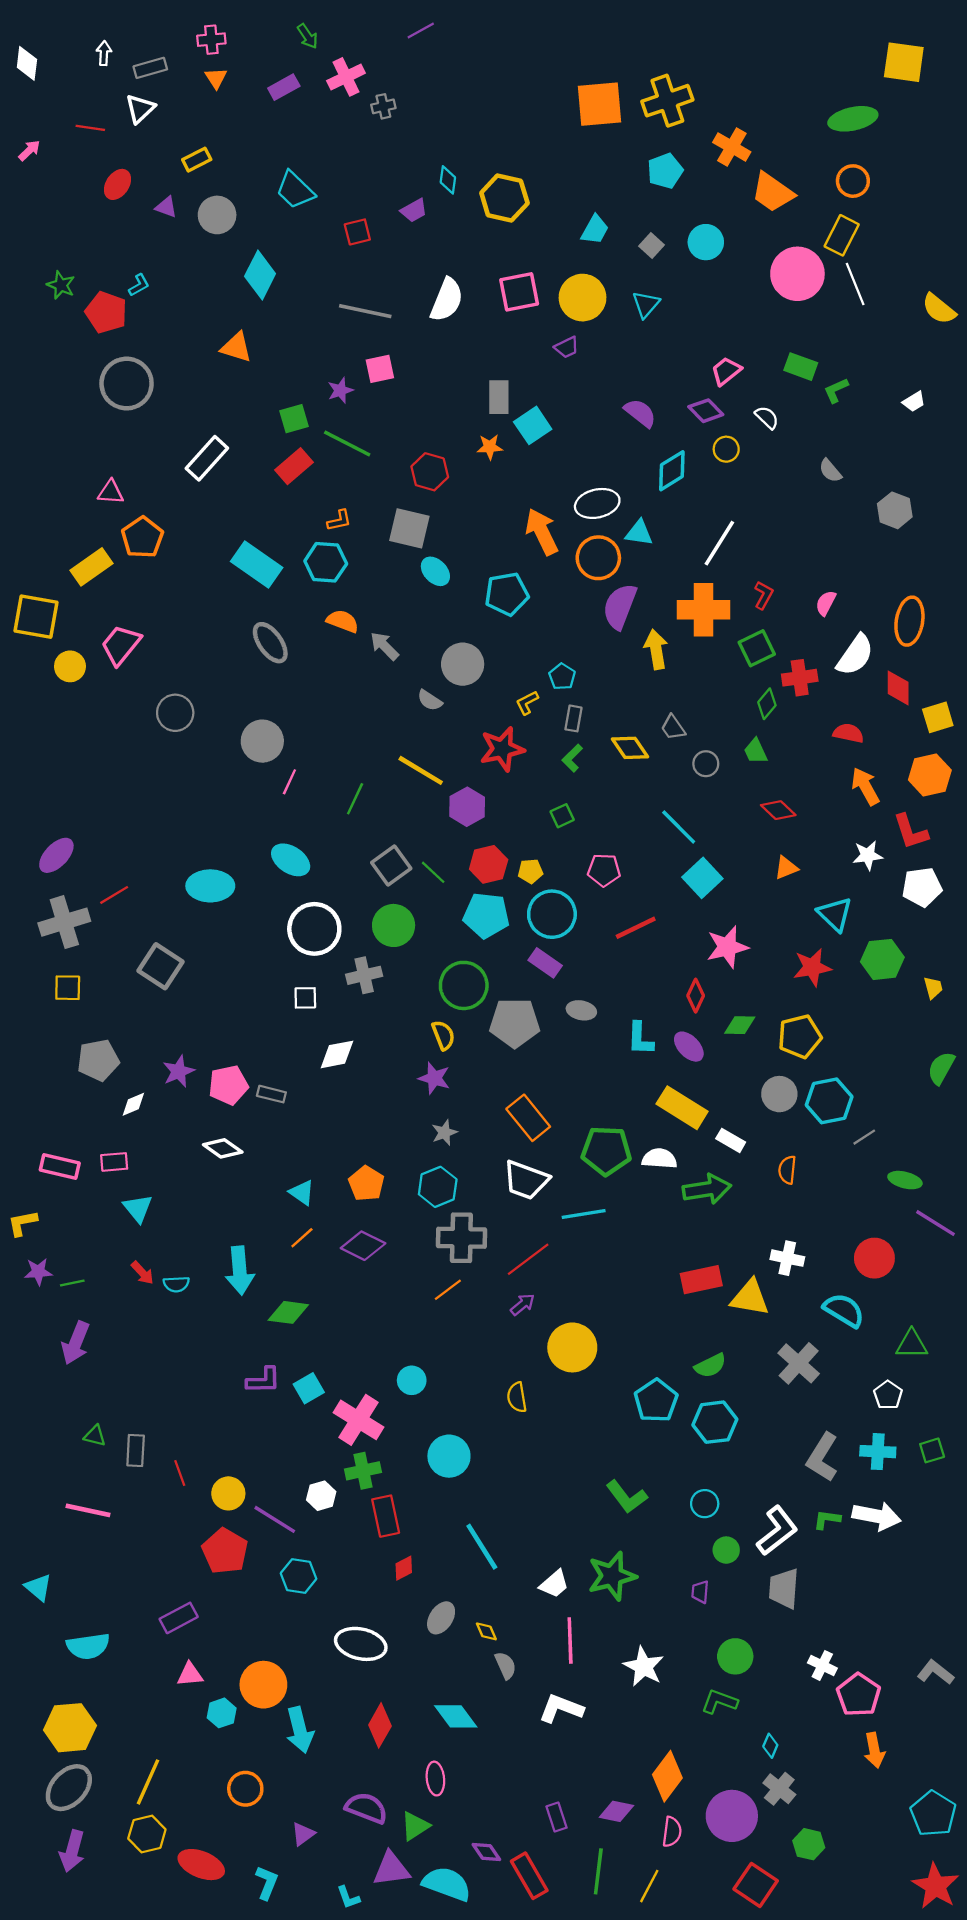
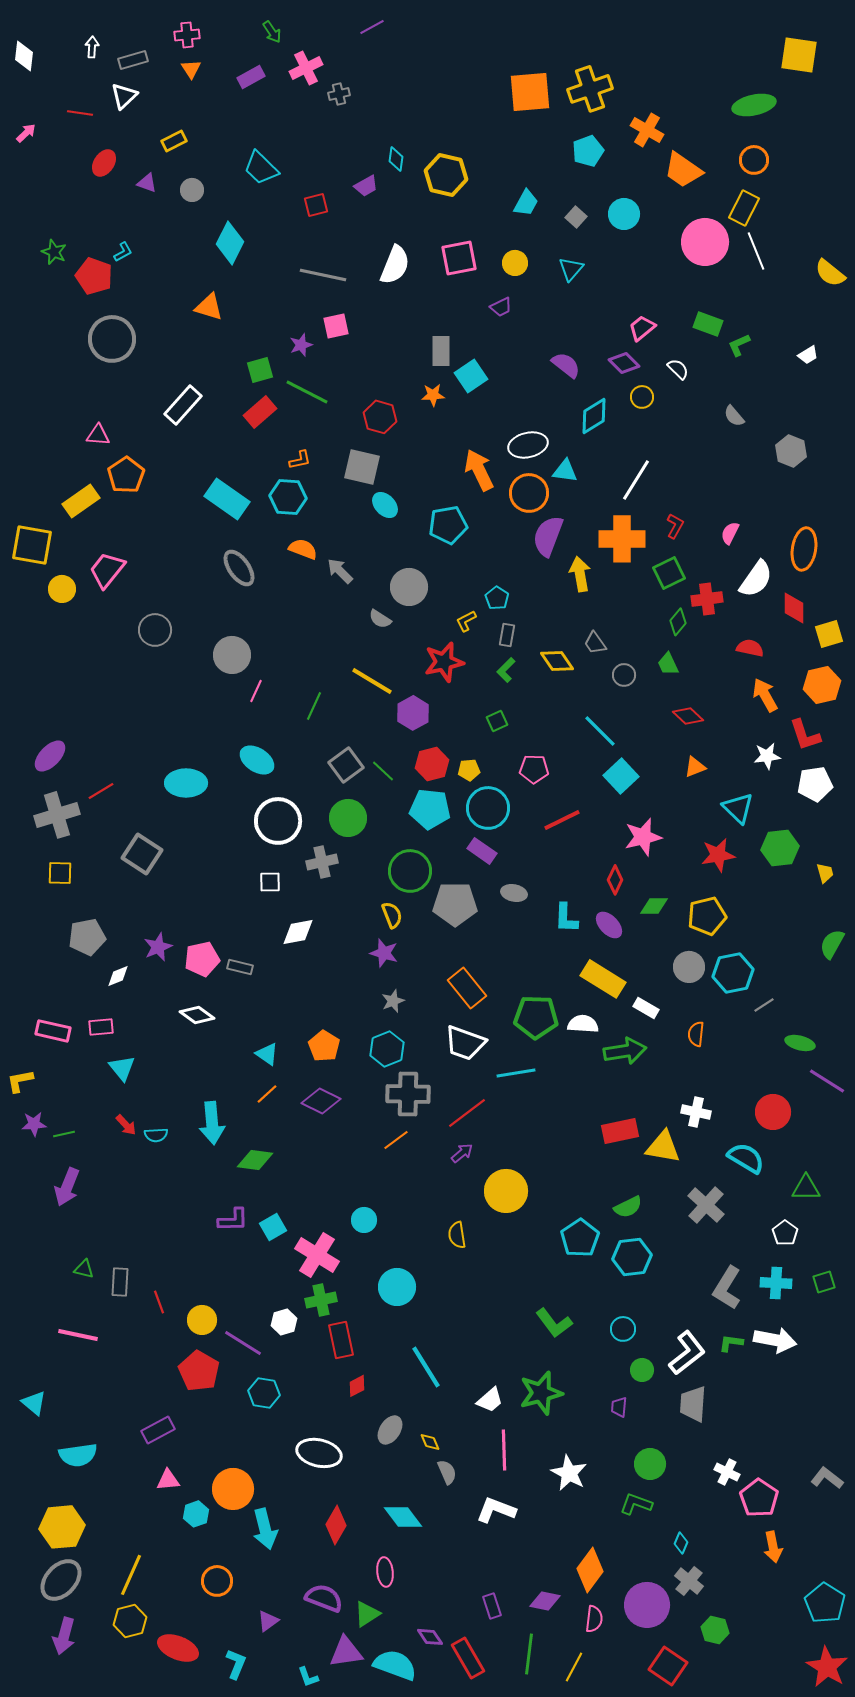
gray circle: (217, 215) -> (192, 190), size x0.7
yellow circle: (582, 298) -> (515, 263), size x0.6

